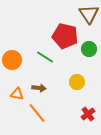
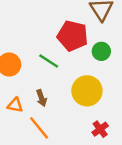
yellow circle: (77, 82) -> (87, 91), size x1.6
brown arrow: (39, 88) -> (41, 98), turned 64

